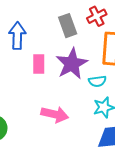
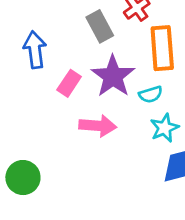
pink rectangle: (39, 64) -> (69, 83), turned 42
pink arrow: (55, 114) -> (98, 126), moved

